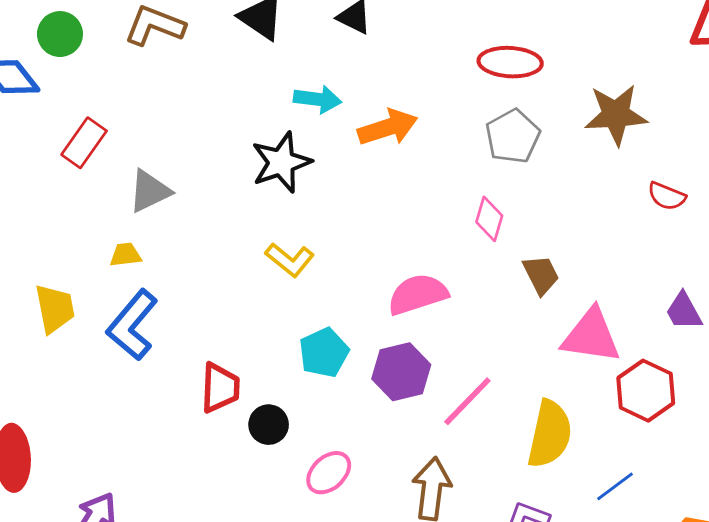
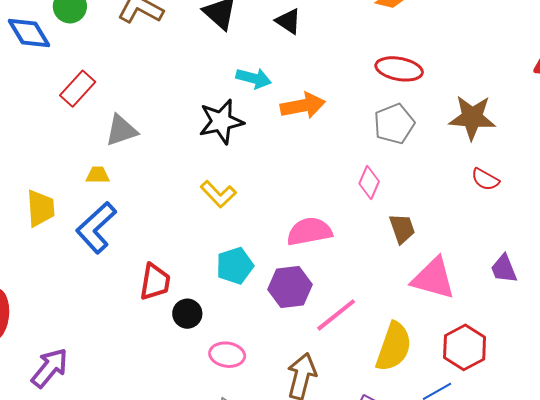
red semicircle: (667, 196) -> (485, 179), moved
red hexagon: (646, 391) -> (465, 347), moved
pink ellipse: (329, 473) -> (227, 355), turned 44

